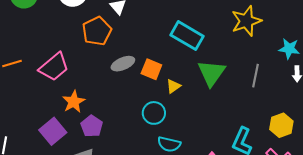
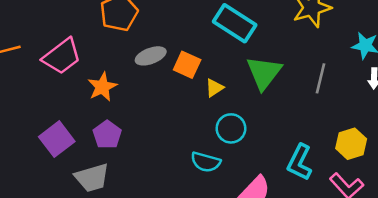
orange star: (74, 102) -> (102, 87), moved
cyan circle: (154, 113) -> (231, 128), moved

